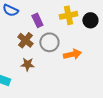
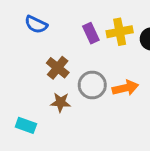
purple rectangle: (37, 20) -> (91, 33), moved
gray circle: (49, 42) -> (92, 85), moved

